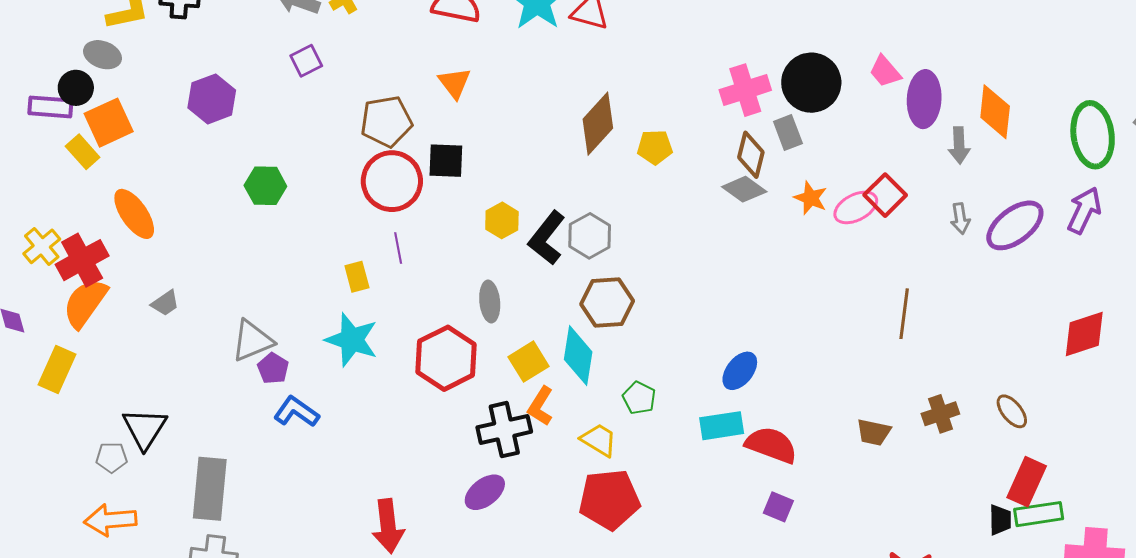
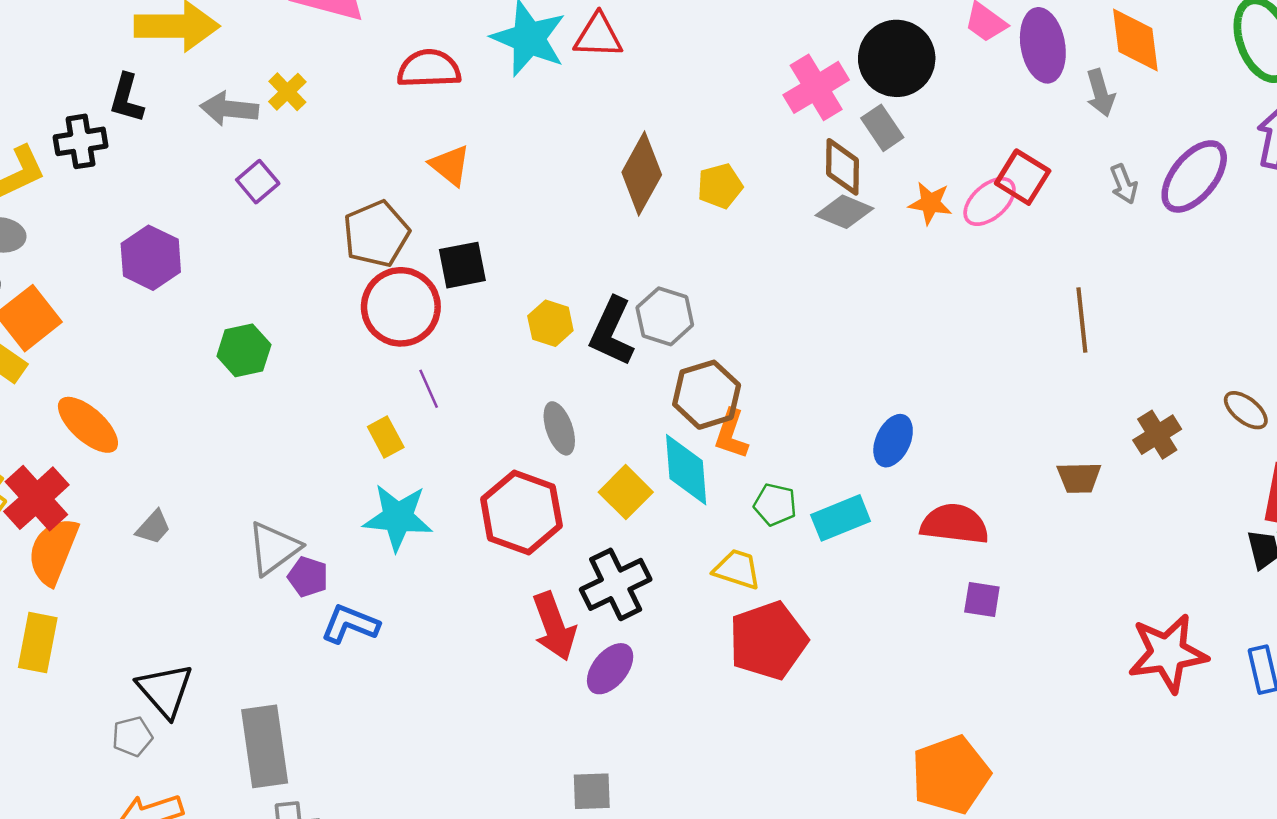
orange L-shape: (540, 406) -> (731, 434), moved
cyan rectangle: (722, 426) -> (841, 518), moved
red arrow: (388, 526) -> (554, 626), moved

